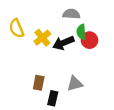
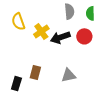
gray semicircle: (71, 14) -> (69, 11), turned 77
green semicircle: (81, 32) -> (90, 13), moved
black rectangle: (53, 98) -> (16, 84), moved

